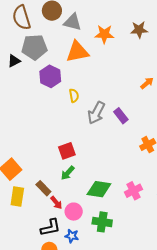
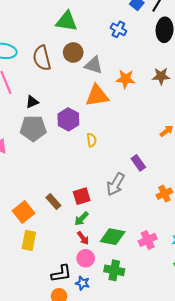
gray pentagon: (34, 47) -> (33, 128), moved
gray arrow: (96, 113) -> (116, 184), moved
brown rectangle: (43, 188) -> (53, 201), moved
red arrow: (56, 203) -> (83, 238), moved

